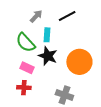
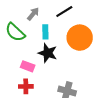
green semicircle: (26, 43) -> (15, 32), moved
orange circle: (79, 62) -> (80, 38), moved

